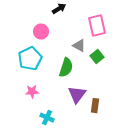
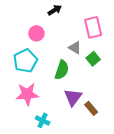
pink star: (32, 92) -> (27, 94), size x1.6
brown rectangle: (95, 106) -> (91, 108), turned -48

